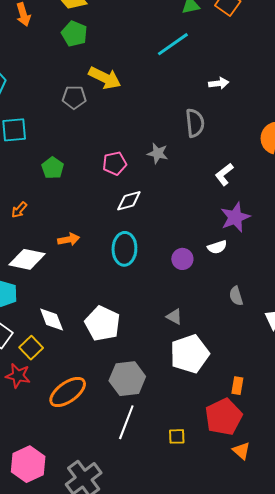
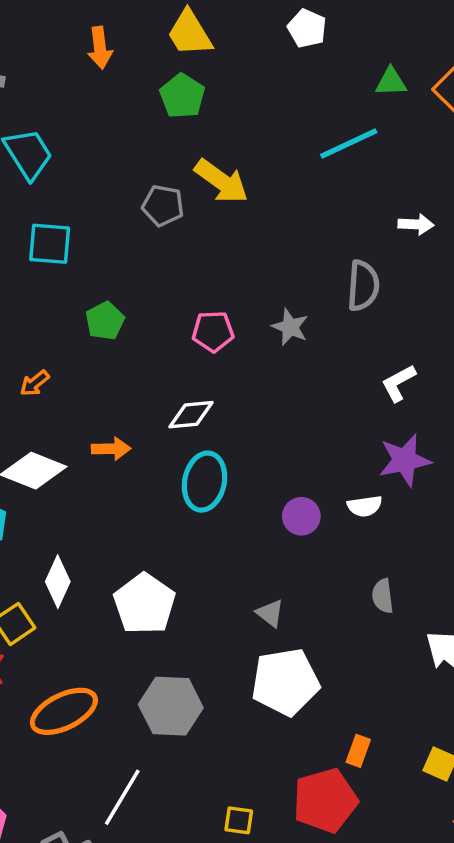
white diamond: (129, 201) -> (191, 415), moved
white diamond: (52, 320) -> (58, 582), turned 36
white line: (126, 422) -> (122, 797), moved

